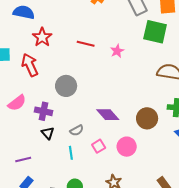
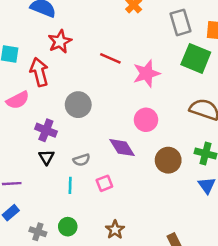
pink star: (117, 51) -> (146, 73), size x1.6
pink semicircle: (17, 103) -> (18, 100), moved
pink circle: (127, 147) -> (146, 120), moved

